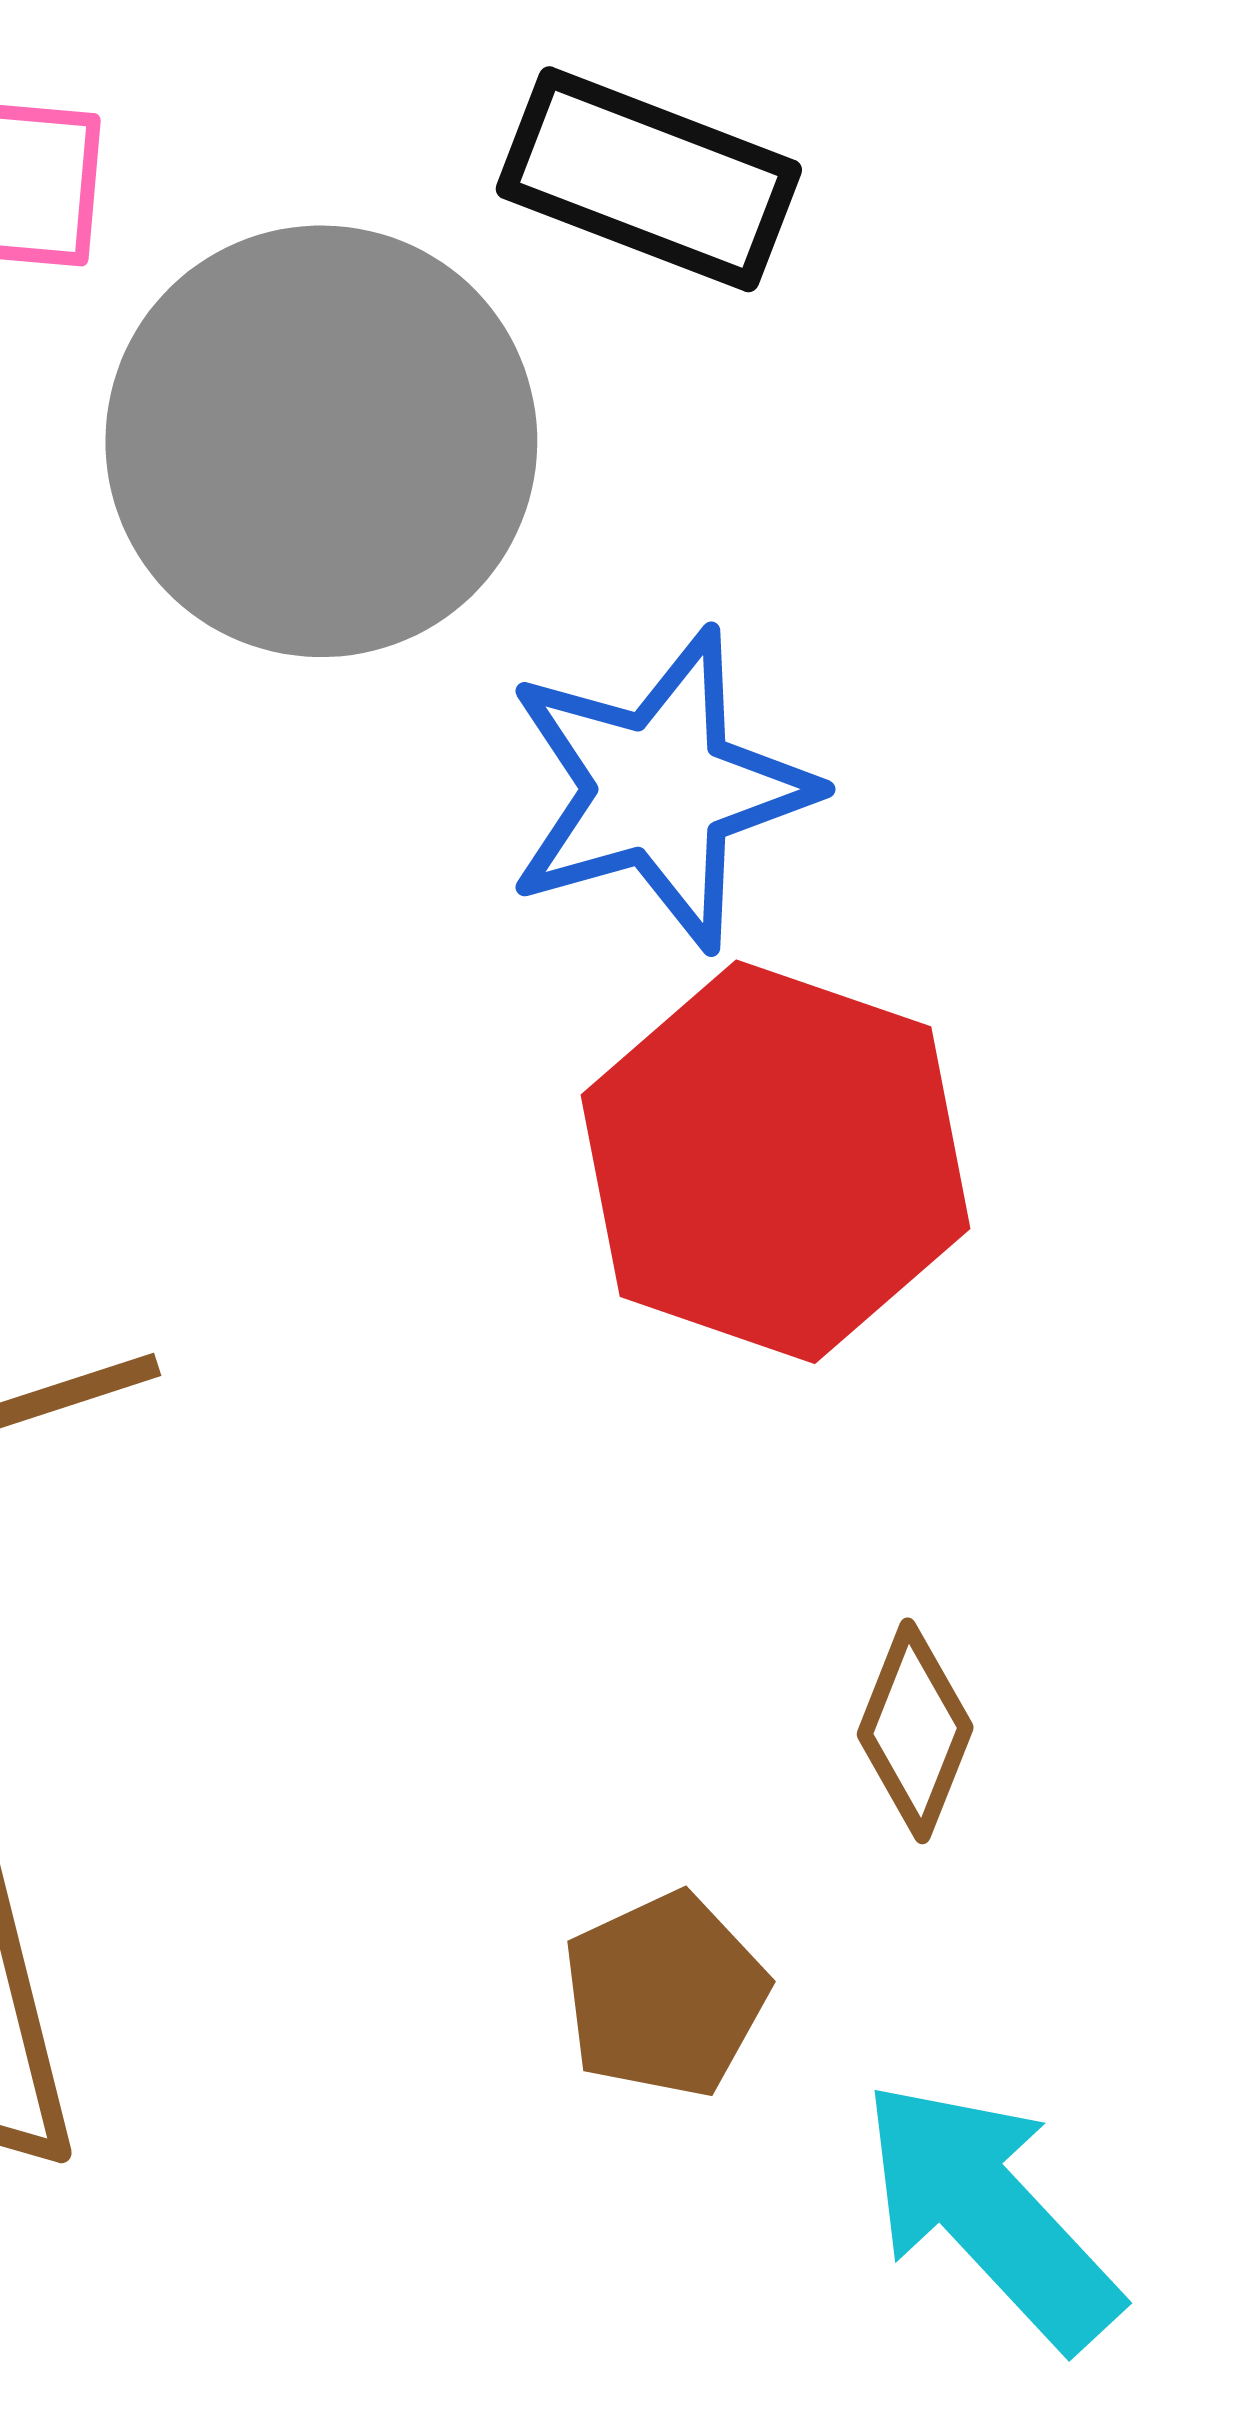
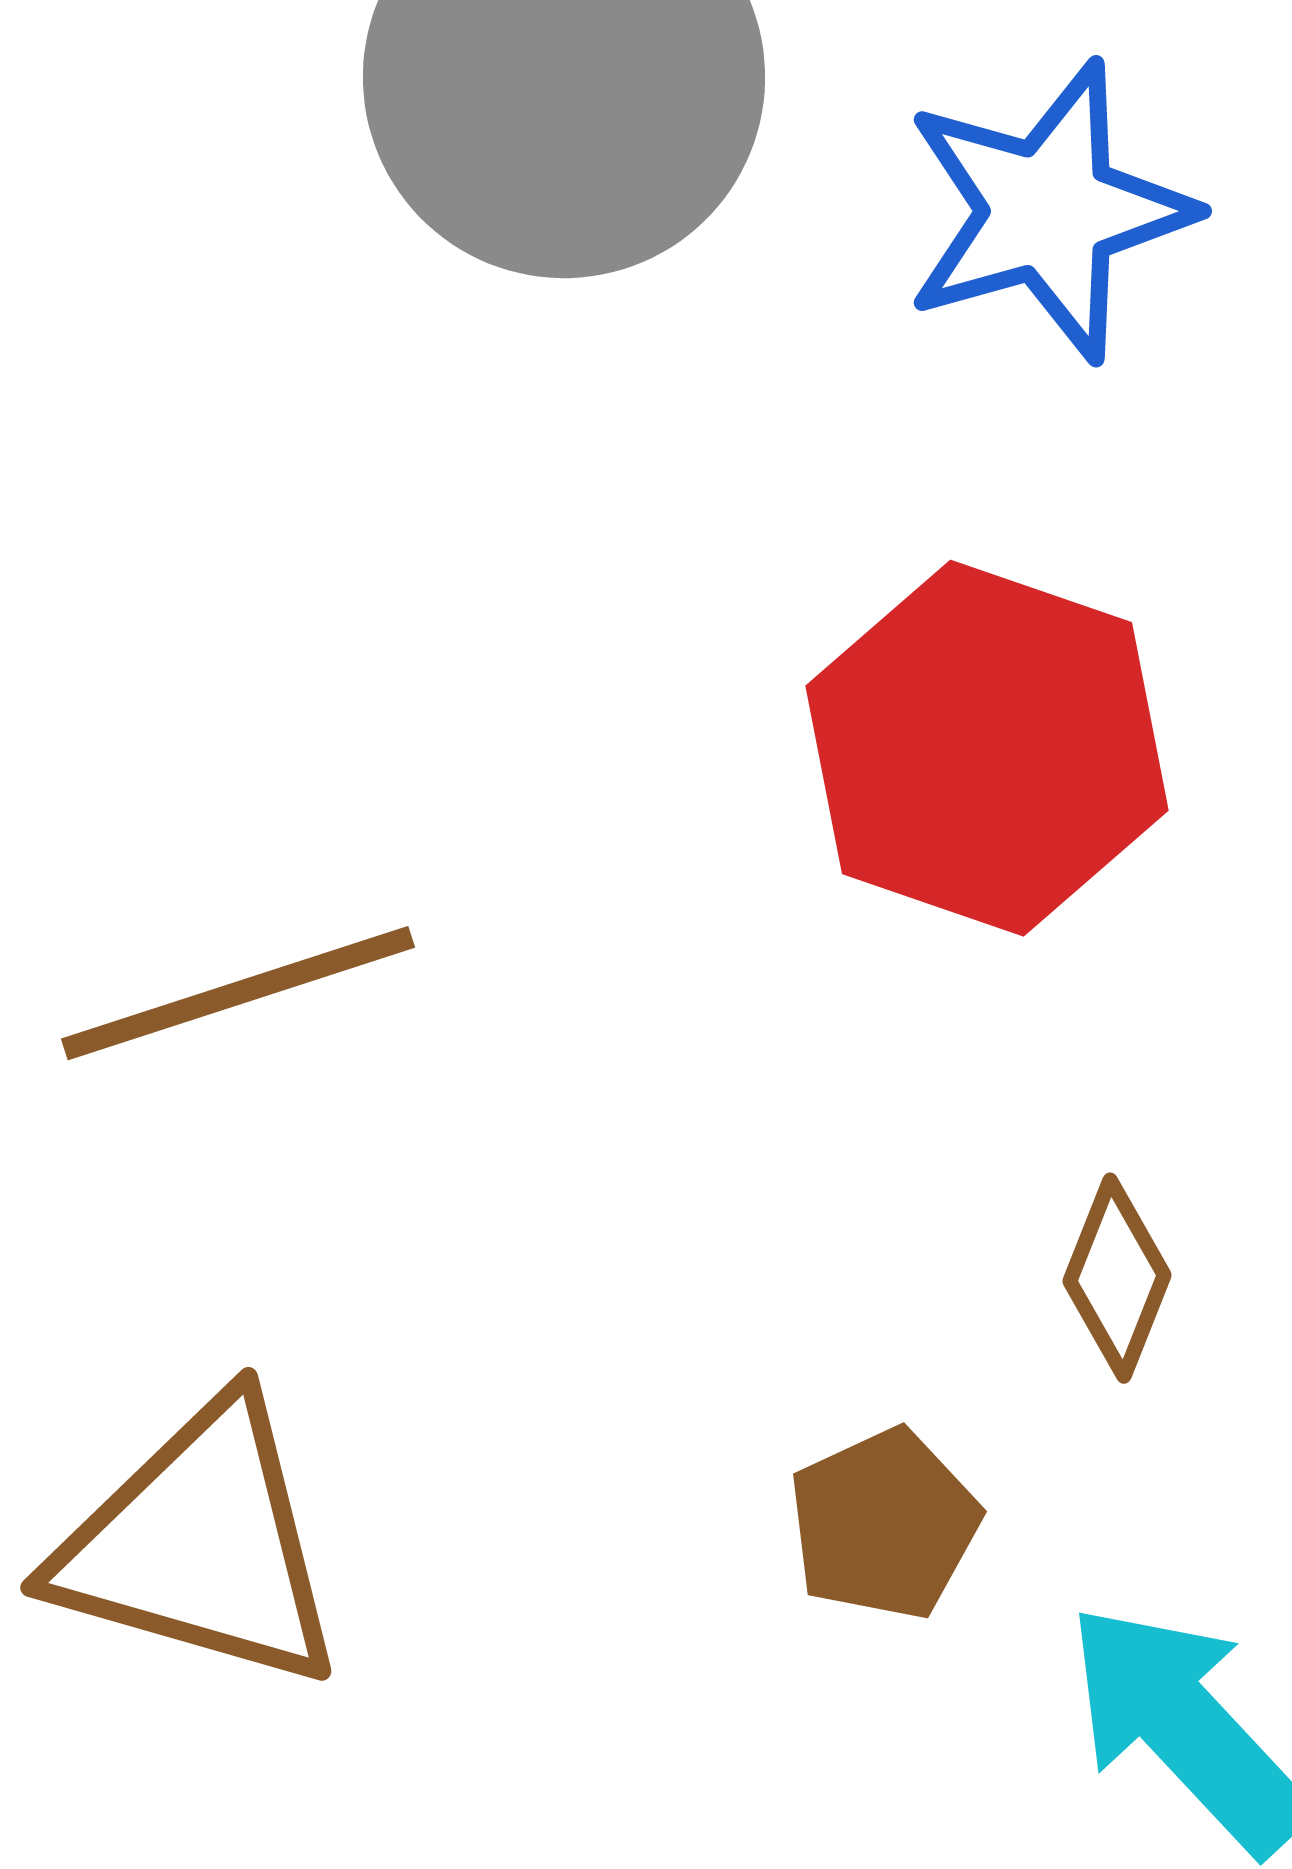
blue star: (660, 789) -> (1048, 211), moved

